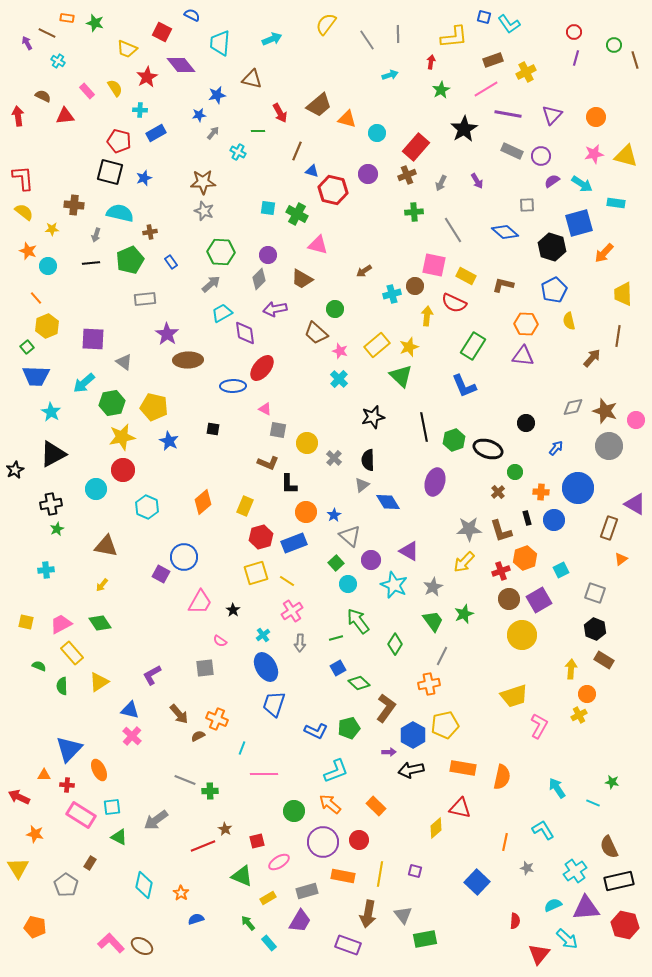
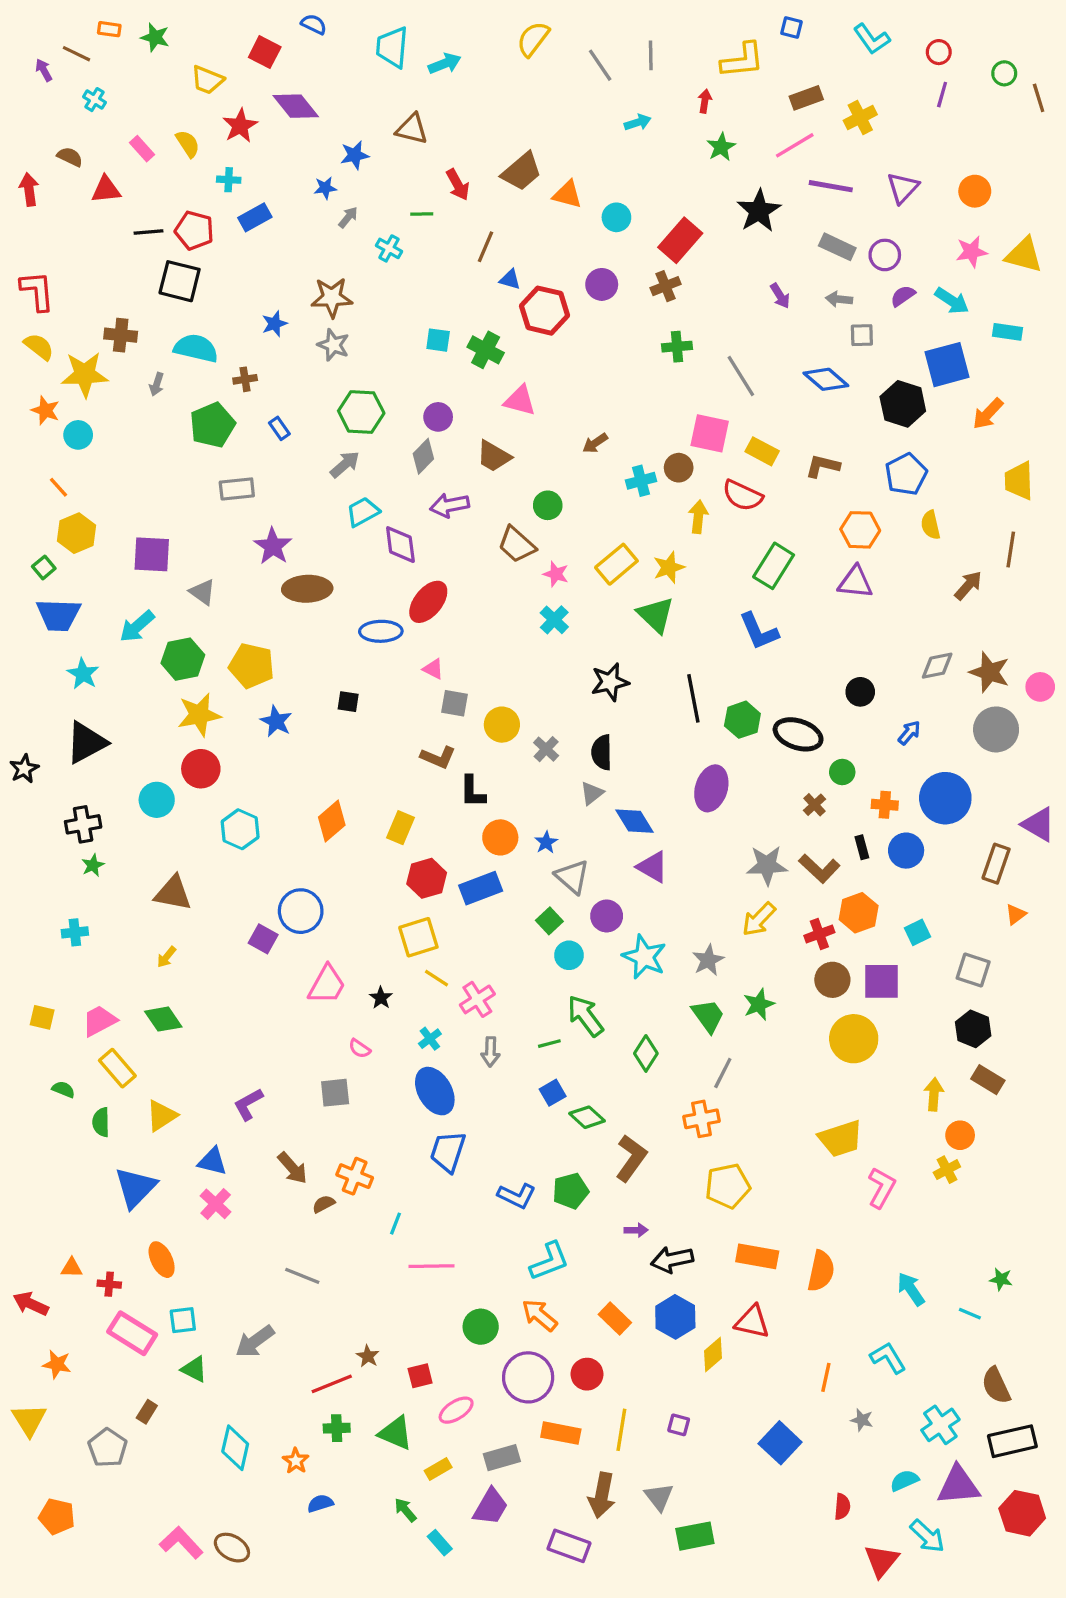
cyan L-shape: (509, 24) -> (872, 39), moved
cyan trapezoid: (220, 43) -> (392, 47), moved
blue star: (144, 178) -> (274, 324), moved
gray arrow: (441, 183) -> (839, 299), moved, turned 70
yellow star: (52, 229) -> (85, 374), size x2.0
black line: (91, 263) -> (148, 232), moved
brown L-shape: (501, 531) -> (819, 869), turned -30
purple triangle: (409, 551) -> (652, 867), moved
yellow line: (287, 581) -> (436, 978), moved
purple square: (539, 600) -> (882, 981), turned 30
blue hexagon: (413, 735) -> (675, 1317), moved
blue triangle: (69, 749) -> (135, 1188), moved
green cross: (210, 791) -> (337, 1428), moved

